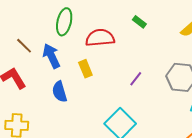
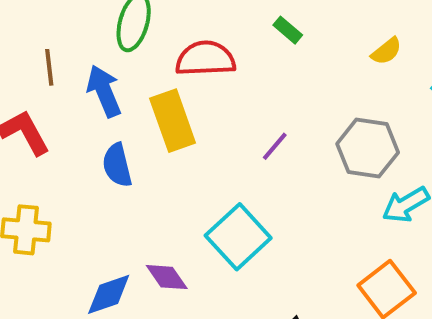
brown line: (24, 46) -> (49, 67), turned 36
yellow rectangle: (85, 69) -> (173, 121), size x1.6

